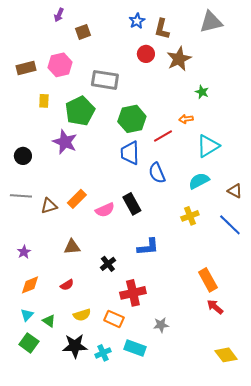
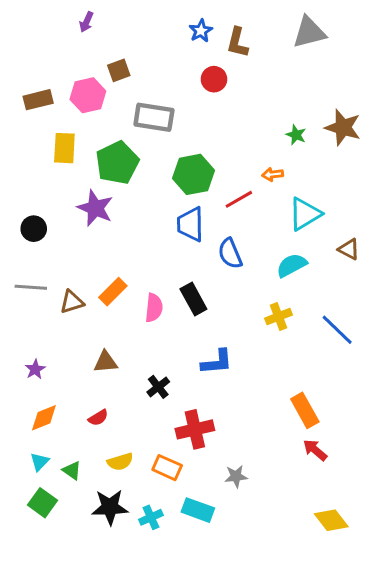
brown square: (83, 32) -> (119, 70), moved
brown star: (179, 59) -> (343, 128), moved, turned -30
yellow rectangle: (44, 101) -> (64, 148), size x1.5
brown triangle: (235, 191) -> (349, 249), moved
pink semicircle: (105, 210) -> (154, 308), turned -60

